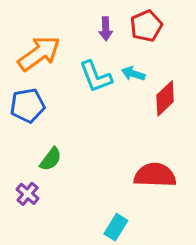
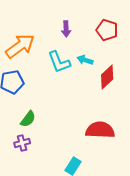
red pentagon: (146, 26) -> (107, 30), moved, turned -30
purple cross: (28, 194) -> (22, 143), moved, turned 35

